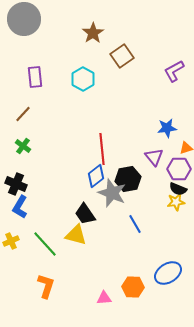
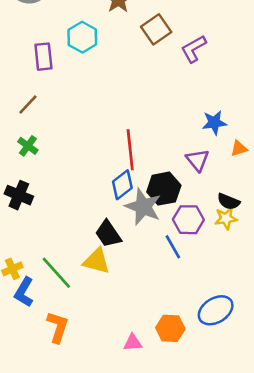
purple L-shape: (174, 71) -> (194, 49), moved
cyan hexagon: (83, 79) -> (82, 37), moved
purple hexagon: (179, 169) -> (188, 220), moved
blue L-shape: (20, 207) -> (24, 292), moved

